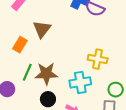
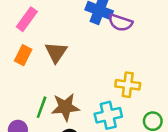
orange rectangle: (20, 45) -> (23, 55), moved

